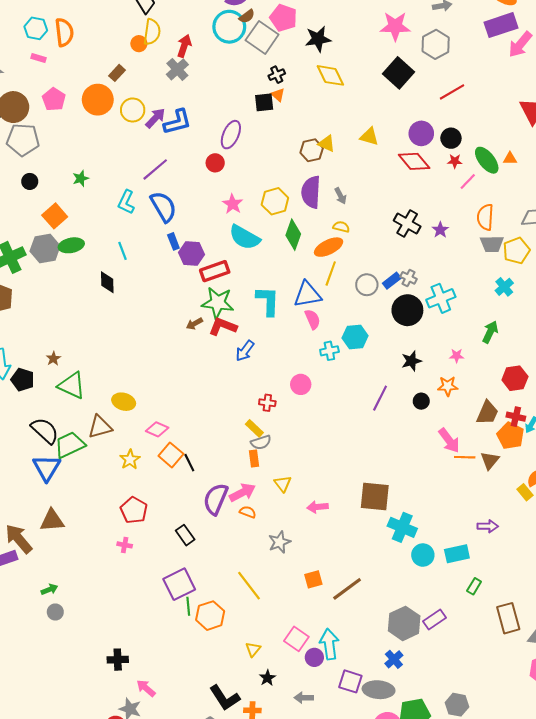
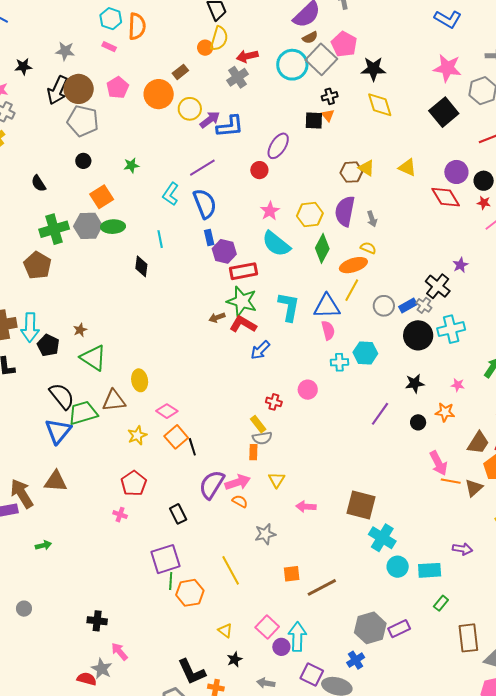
cyan circle: (229, 27) -> (292, 65), moved
red arrow: (184, 46) -> (247, 56), turned -130
black cross: (407, 224) -> (438, 286), moved
yellow ellipse: (124, 402) -> (140, 380), turned 55
gray circle: (55, 612) -> (24, 609), moved
yellow triangle: (253, 649) -> (225, 630), turned -42

